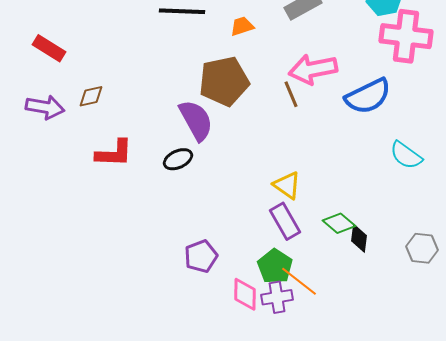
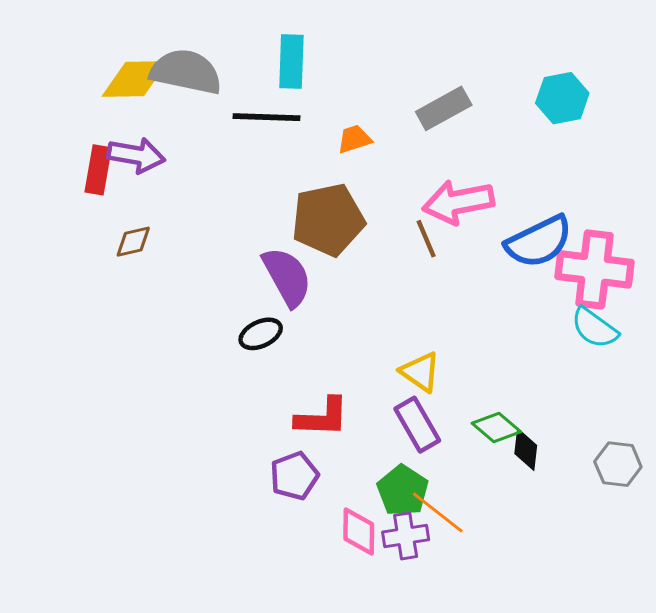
pink cross: (406, 36) -> (595, 269), moved
red rectangle: (49, 48) -> (98, 170), moved, turned 68
purple arrow: (45, 107) -> (136, 155), moved
red L-shape: (114, 153) -> (322, 417), moved

